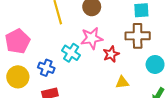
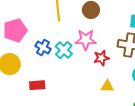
blue cross: (46, 68) -> (43, 47), moved

